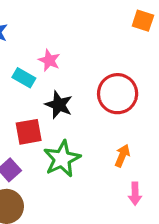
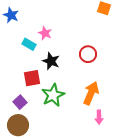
red circle: (118, 94) -> (88, 54), size x0.7
orange arrow: (122, 156) -> (91, 93), size x1.6

